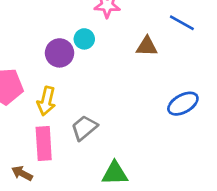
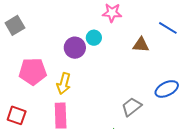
gray trapezoid: (84, 128) -> (132, 107), moved

